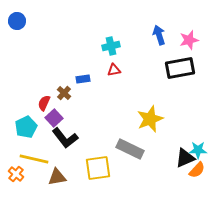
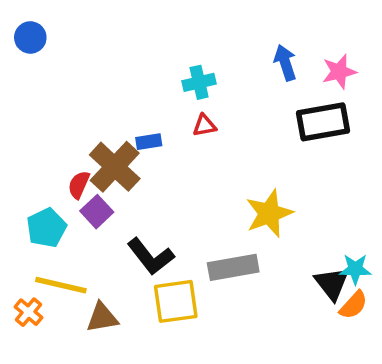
brown cross: (64, 93) -> (115, 167), size x2.0
black L-shape: (65, 138) -> (151, 257), moved
gray rectangle: (130, 149) -> (233, 267), turned -36
black triangle: (185, 158) -> (332, 283), turned -45

